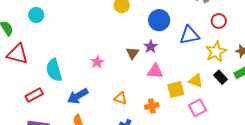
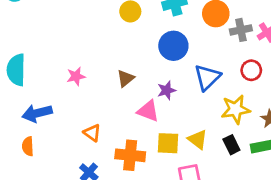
blue triangle: (189, 35) -> (207, 77), turned -50
purple star: (151, 47) -> (167, 90), moved
orange cross: (152, 106) -> (130, 155), size x1.5

